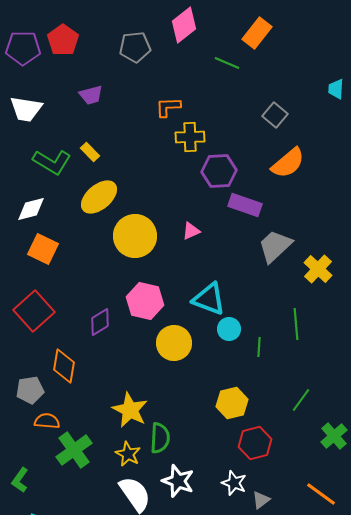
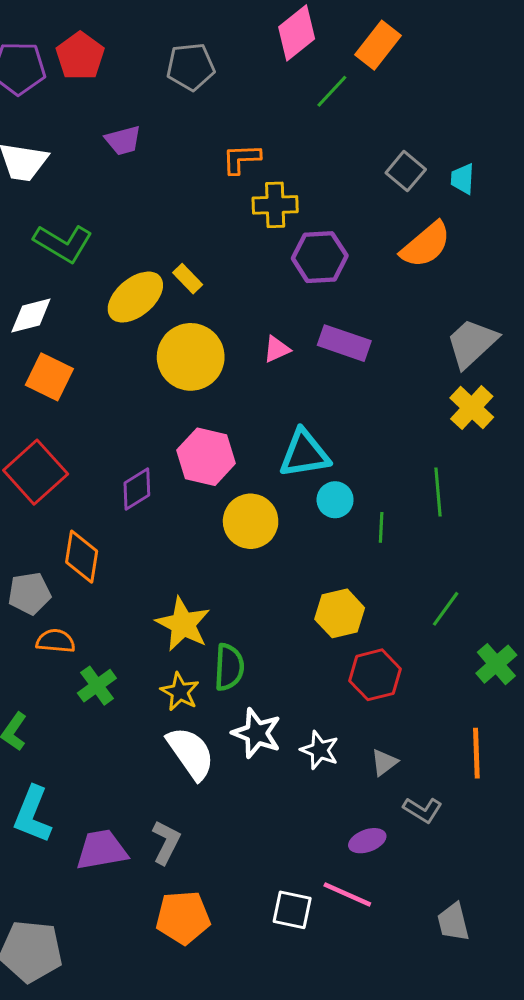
pink diamond: (184, 25) -> (297, 33), moved
green line: (227, 63) -> (332, 91), turned -70
cyan trapezoid: (336, 89) -> (463, 179), moved
yellow rectangle: (90, 152) -> (188, 279), moved
purple rectangle: (245, 205) -> (344, 343), moved
gray trapezoid: (275, 246) -> (472, 343), moved
cyan triangle: (209, 299) -> (304, 454), turned -30
green cross: (74, 450) -> (97, 686), size x0.7
white star: (234, 483) -> (320, 750), moved
orange line: (321, 494) -> (476, 753), turned 52

